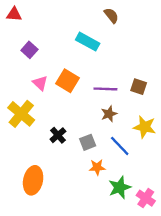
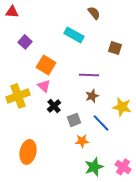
orange square: (67, 81) -> (46, 65), moved
pink triangle: (40, 83) -> (44, 86), moved
brown square: (139, 87) -> (115, 48), moved
yellow cross: (21, 114) -> (18, 96), turned 30
black cross: (58, 135) -> (54, 106), moved
green star: (120, 187) -> (94, 167), moved

